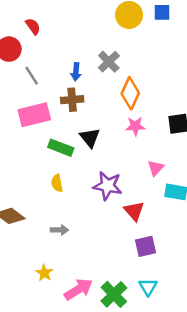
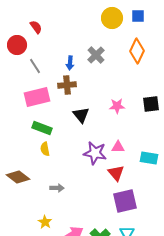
orange diamond: (130, 93) -> (137, 51), moved
green rectangle: (61, 148) -> (42, 128), moved
pink triangle: (156, 168) -> (118, 147), moved, turned 48
yellow semicircle: (57, 183) -> (45, 149), moved
purple square: (145, 246) -> (125, 201), size x1.4

